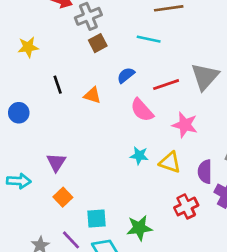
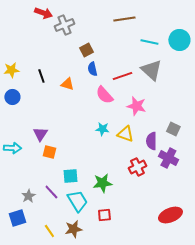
cyan line: (149, 39) -> (149, 42), moved
brown square: (98, 43) -> (86, 50), moved
yellow star: (28, 47) -> (11, 70), moved
blue semicircle: (126, 75) -> (92, 69), turned -64
gray triangle: (205, 77) -> (151, 70), turned -30
orange square: (63, 197) -> (49, 152), moved, turned -32

